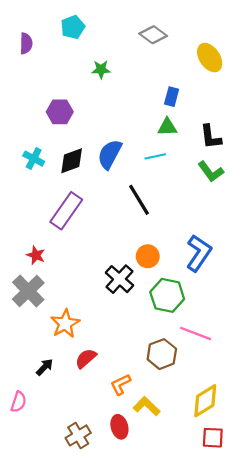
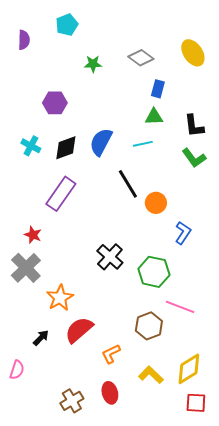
gray diamond: (153, 35) -> (141, 58), moved
blue L-shape: (199, 253) -> (183, 233), size x0.7
orange circle: (148, 256) -> (156, 203), moved
red semicircle: (86, 358) -> (79, 330), size x1.4
yellow L-shape: (147, 406) -> (151, 375), moved

